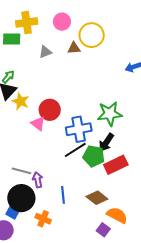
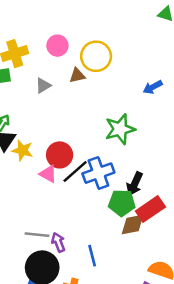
green star: (110, 114) -> (120, 129), moved
black line: (75, 150) -> (75, 172), moved
brown diamond: (97, 198) -> (133, 224), moved, turned -40

